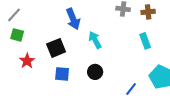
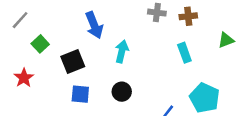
green square: (17, 35) -> (40, 44), moved, turned 32
cyan arrow: (95, 40) -> (122, 51), turned 42
red star: (27, 61) -> (24, 78), moved

